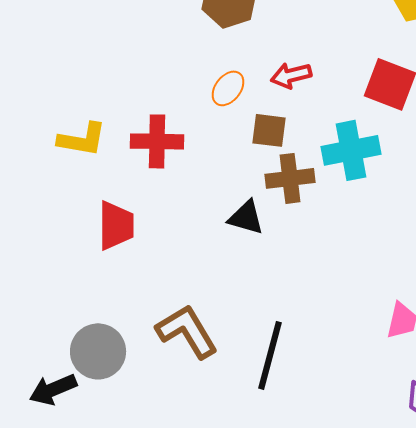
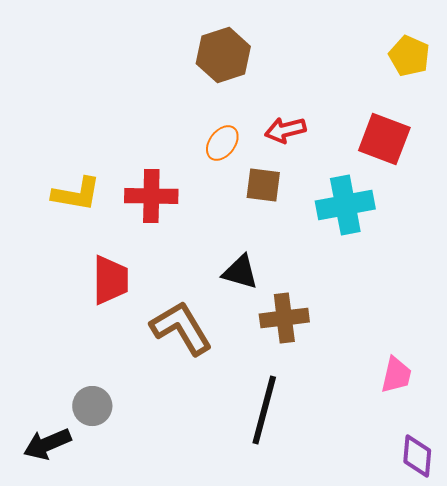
brown cross: (290, 178) -> (284, 318), moved
brown L-shape: (187, 331) -> (181, 328), moved
gray circle: (98, 351) -> (92, 406), size x0.7

